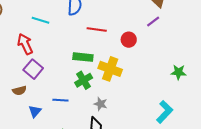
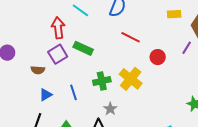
purple line: (153, 22) -> (187, 48), turned -40
green rectangle: (83, 57) -> (83, 48), moved
blue line: (60, 100) -> (73, 92), turned 49

